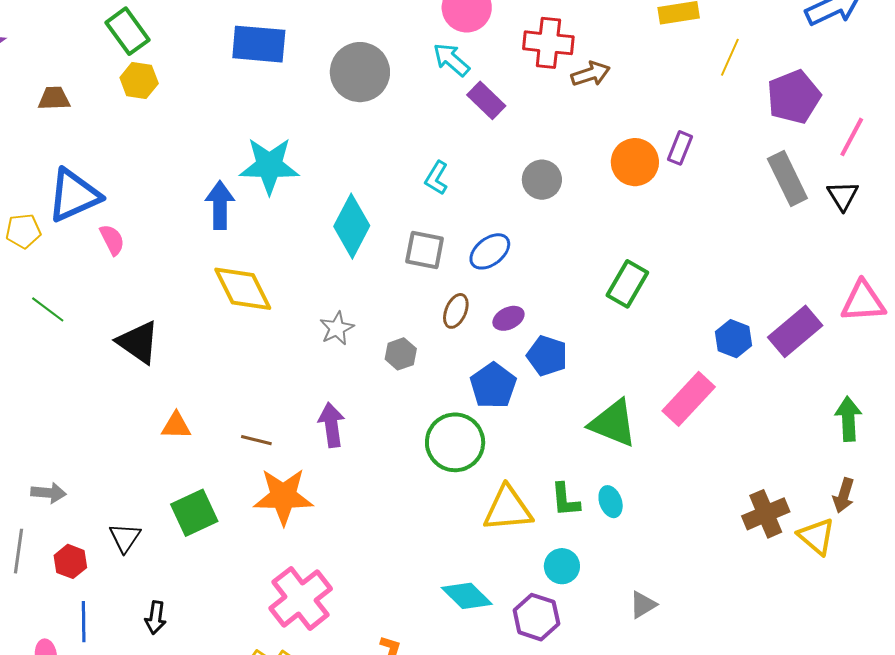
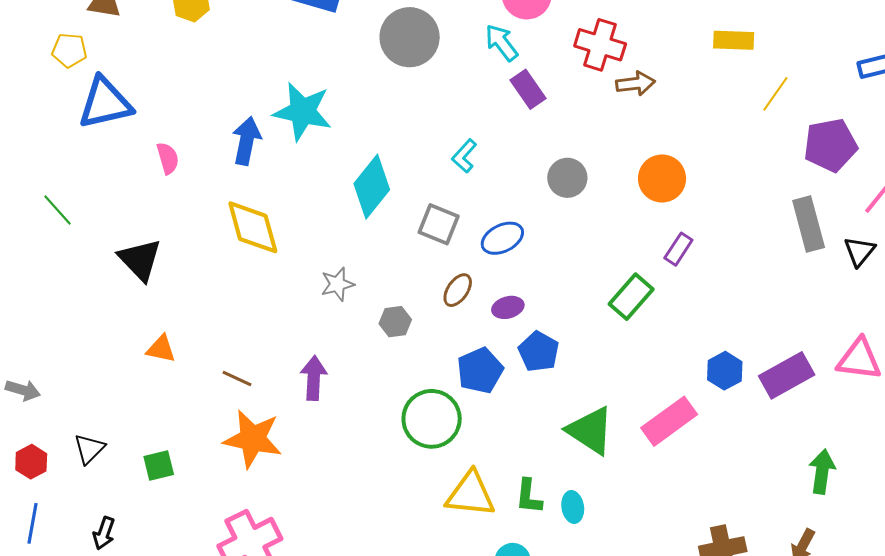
purple rectangle: (680, 148) -> (678, 249), moved
yellow pentagon: (23, 231) -> (69, 50), moved
pink semicircle: (112, 240) -> (168, 158), moved
green square: (194, 513) -> (159, 465), moved, size x0.7

